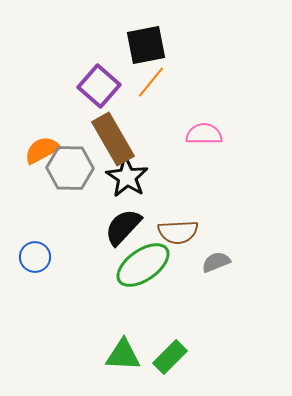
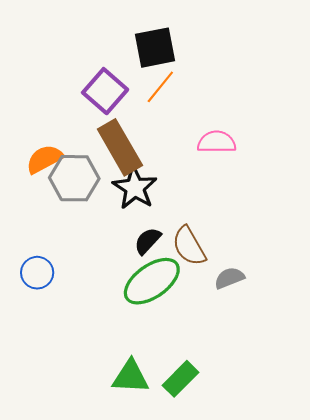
black semicircle: (123, 227) -> (148, 241), moved, size x0.7
brown semicircle: (178, 232) -> (189, 246), turned 63

